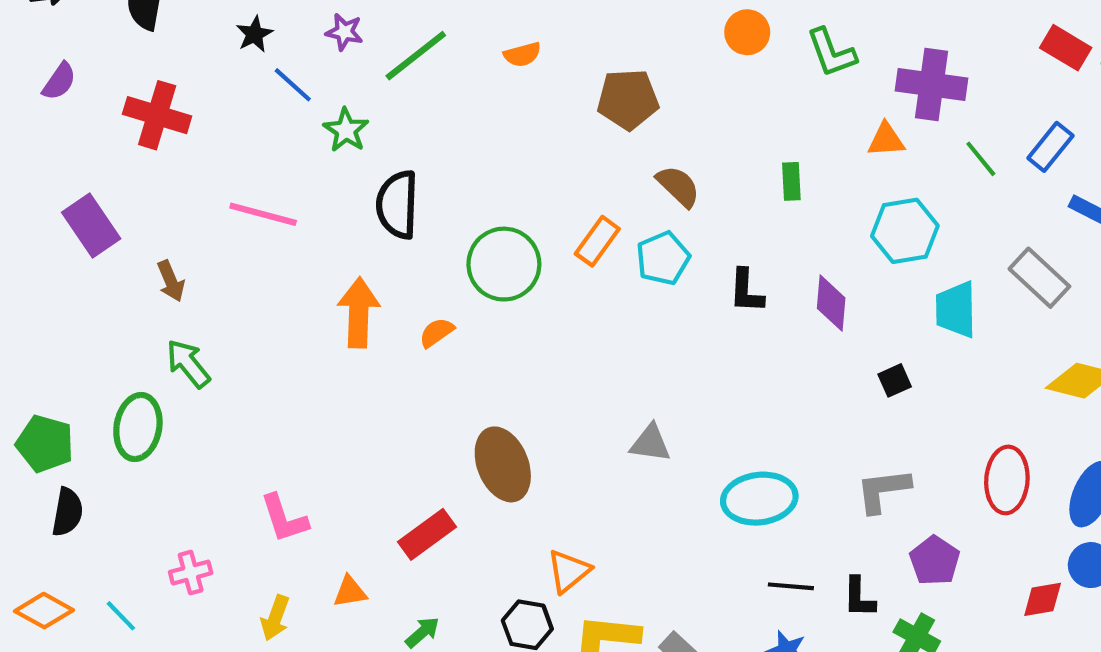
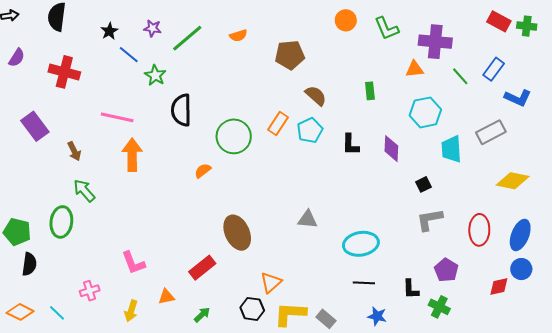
gray rectangle: (1039, 278) -> (491, 132), turned -68
orange arrow: (359, 313) -> (132, 155), moved
gray L-shape: (883, 490) -> (430, 220), moved
black line: (791, 586) -> (364, 283), moved

